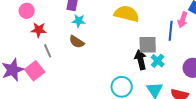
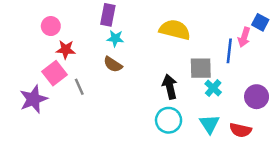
gray line: (48, 51) -> (79, 87), moved
black arrow: (141, 60) -> (170, 87), moved
pink square: (35, 71) -> (55, 73), moved

